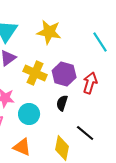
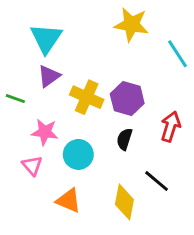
yellow star: (49, 32) -> (131, 24), moved
red arrow: (90, 83) -> (171, 127), moved

